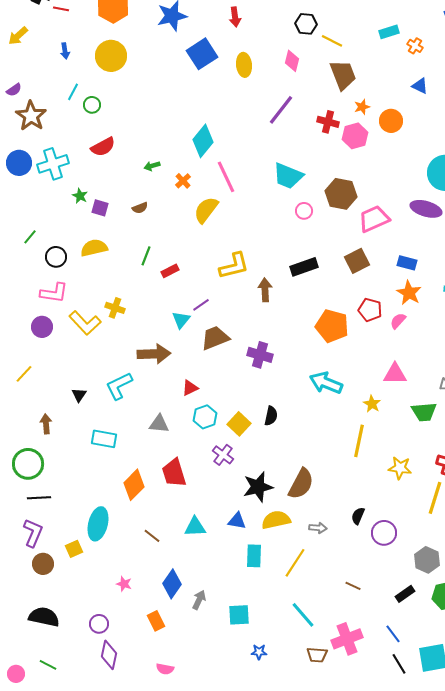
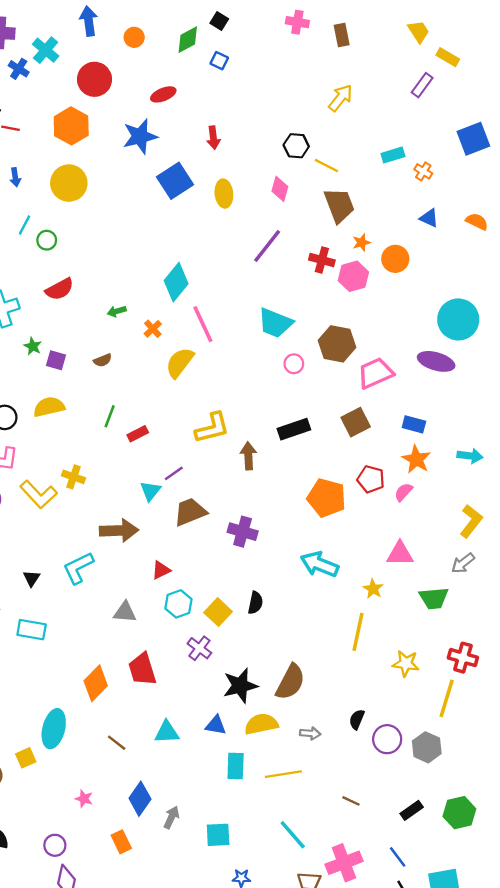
cyan rectangle: (104, 439) -> (32, 630), moved
gray hexagon: (427, 560) -> (427, 747), moved
yellow line: (295, 563) -> (283, 774), turned 48

